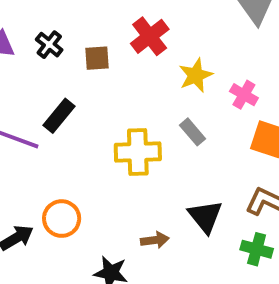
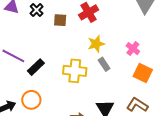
yellow star: (196, 75) -> (96, 44), moved
black rectangle: (59, 116) -> (36, 67), moved

